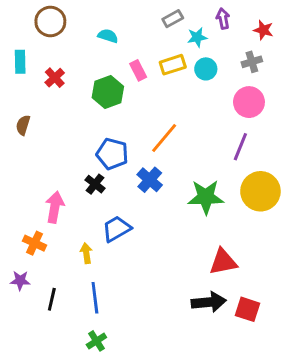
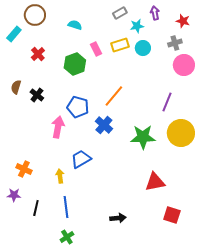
cyan rectangle: (20, 62) -> (14, 34), moved, turned 42
pink circle: (249, 102) -> (184, 65), moved
black cross: (95, 184) -> (37, 95), moved
pink arrow: (55, 207) -> (58, 127), moved
black arrow: (209, 302) -> (118, 218), moved, size x0.7

